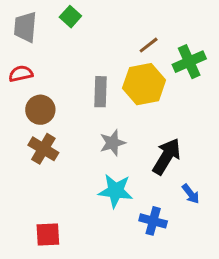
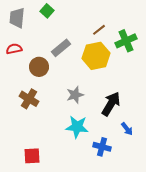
gray rectangle: (100, 92) -> (61, 48), moved, turned 48
brown circle: (40, 110) -> (39, 67), moved

